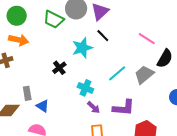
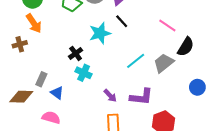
orange arrow: (19, 40) -> (34, 23), turned 42
cyan cross: (85, 88) -> (84, 73), moved
gray rectangle: (27, 93) -> (41, 79), turned 32

